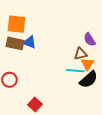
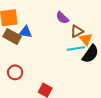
purple semicircle: (90, 40) -> (62, 18), moved
brown rectangle: (15, 43) -> (12, 36), turned 30

